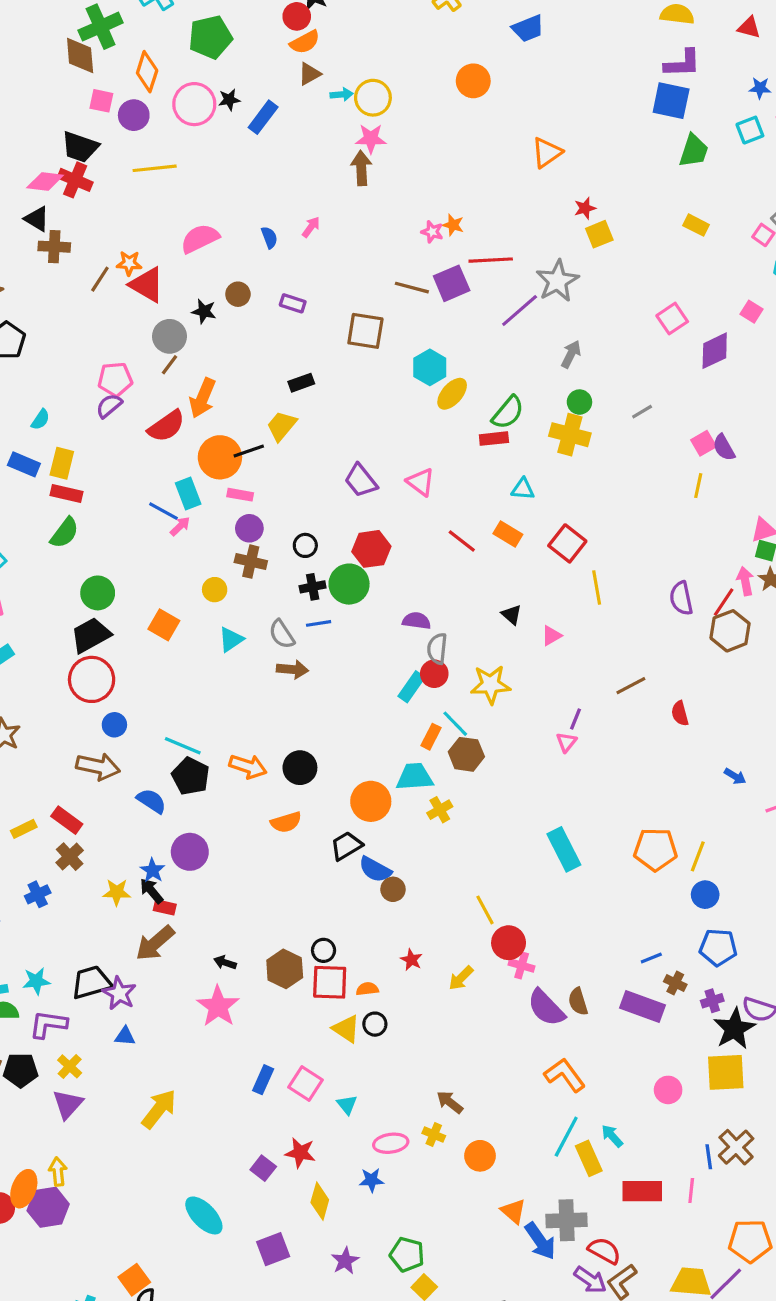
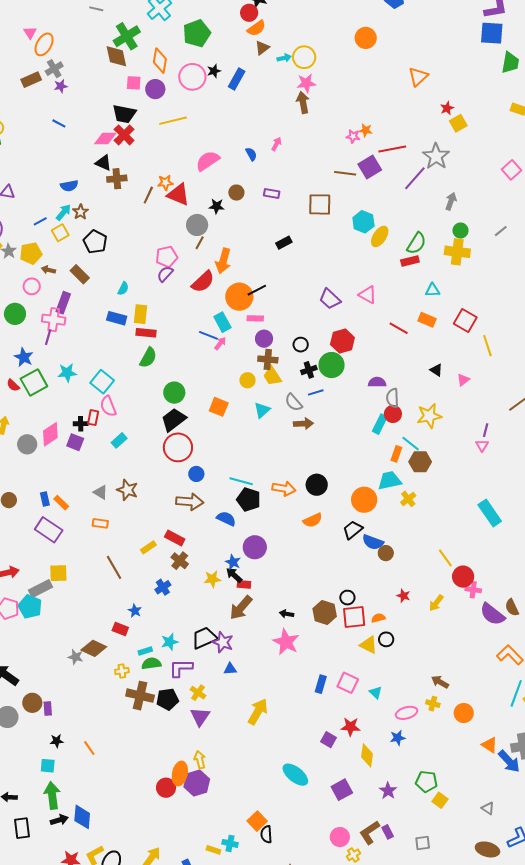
red cross: (75, 180) -> (124, 135), turned 30
yellow trapezoid: (282, 426) -> (272, 376), moved, turned -65

